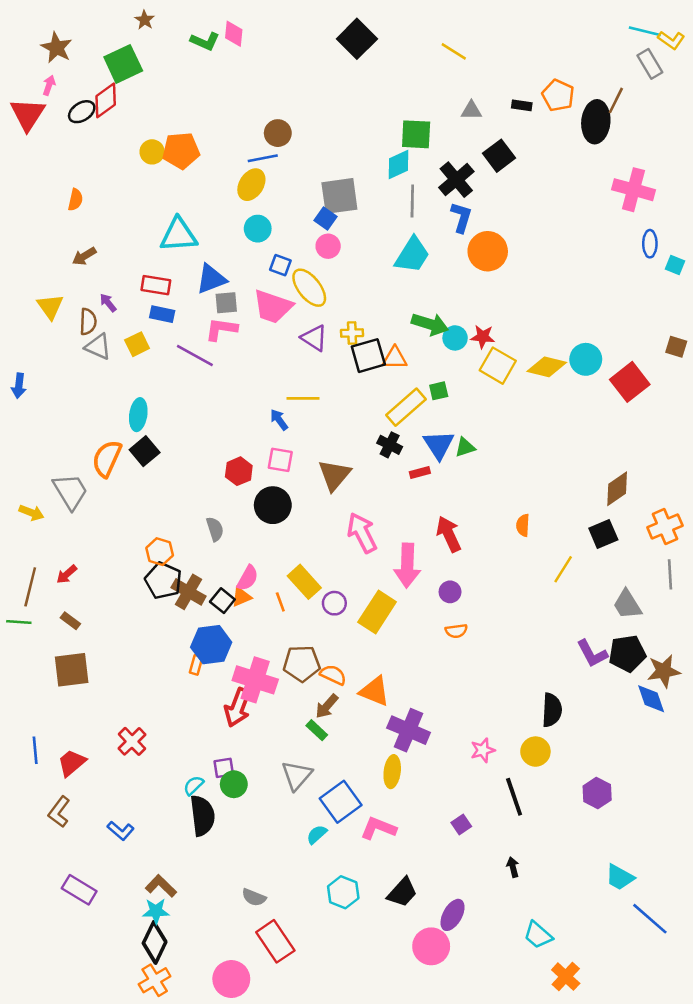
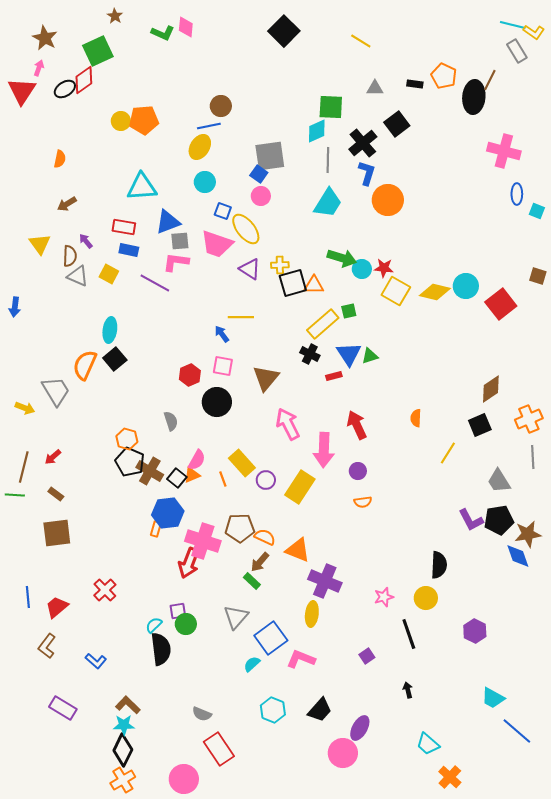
yellow square: (137, 344) -> (109, 274), turned -36

